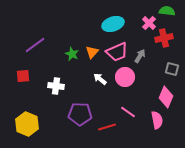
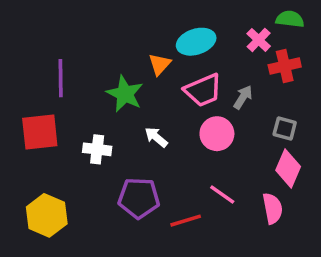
purple line: (35, 45) -> (61, 78), turned -55
orange triangle: (92, 52) -> (160, 64), moved
green star: (72, 54) -> (125, 94), size x1.5
gray square: (172, 69) -> (285, 128), moved
red square: (23, 76) -> (40, 132), size x1.6
white arrow: (100, 79) -> (156, 137), moved

